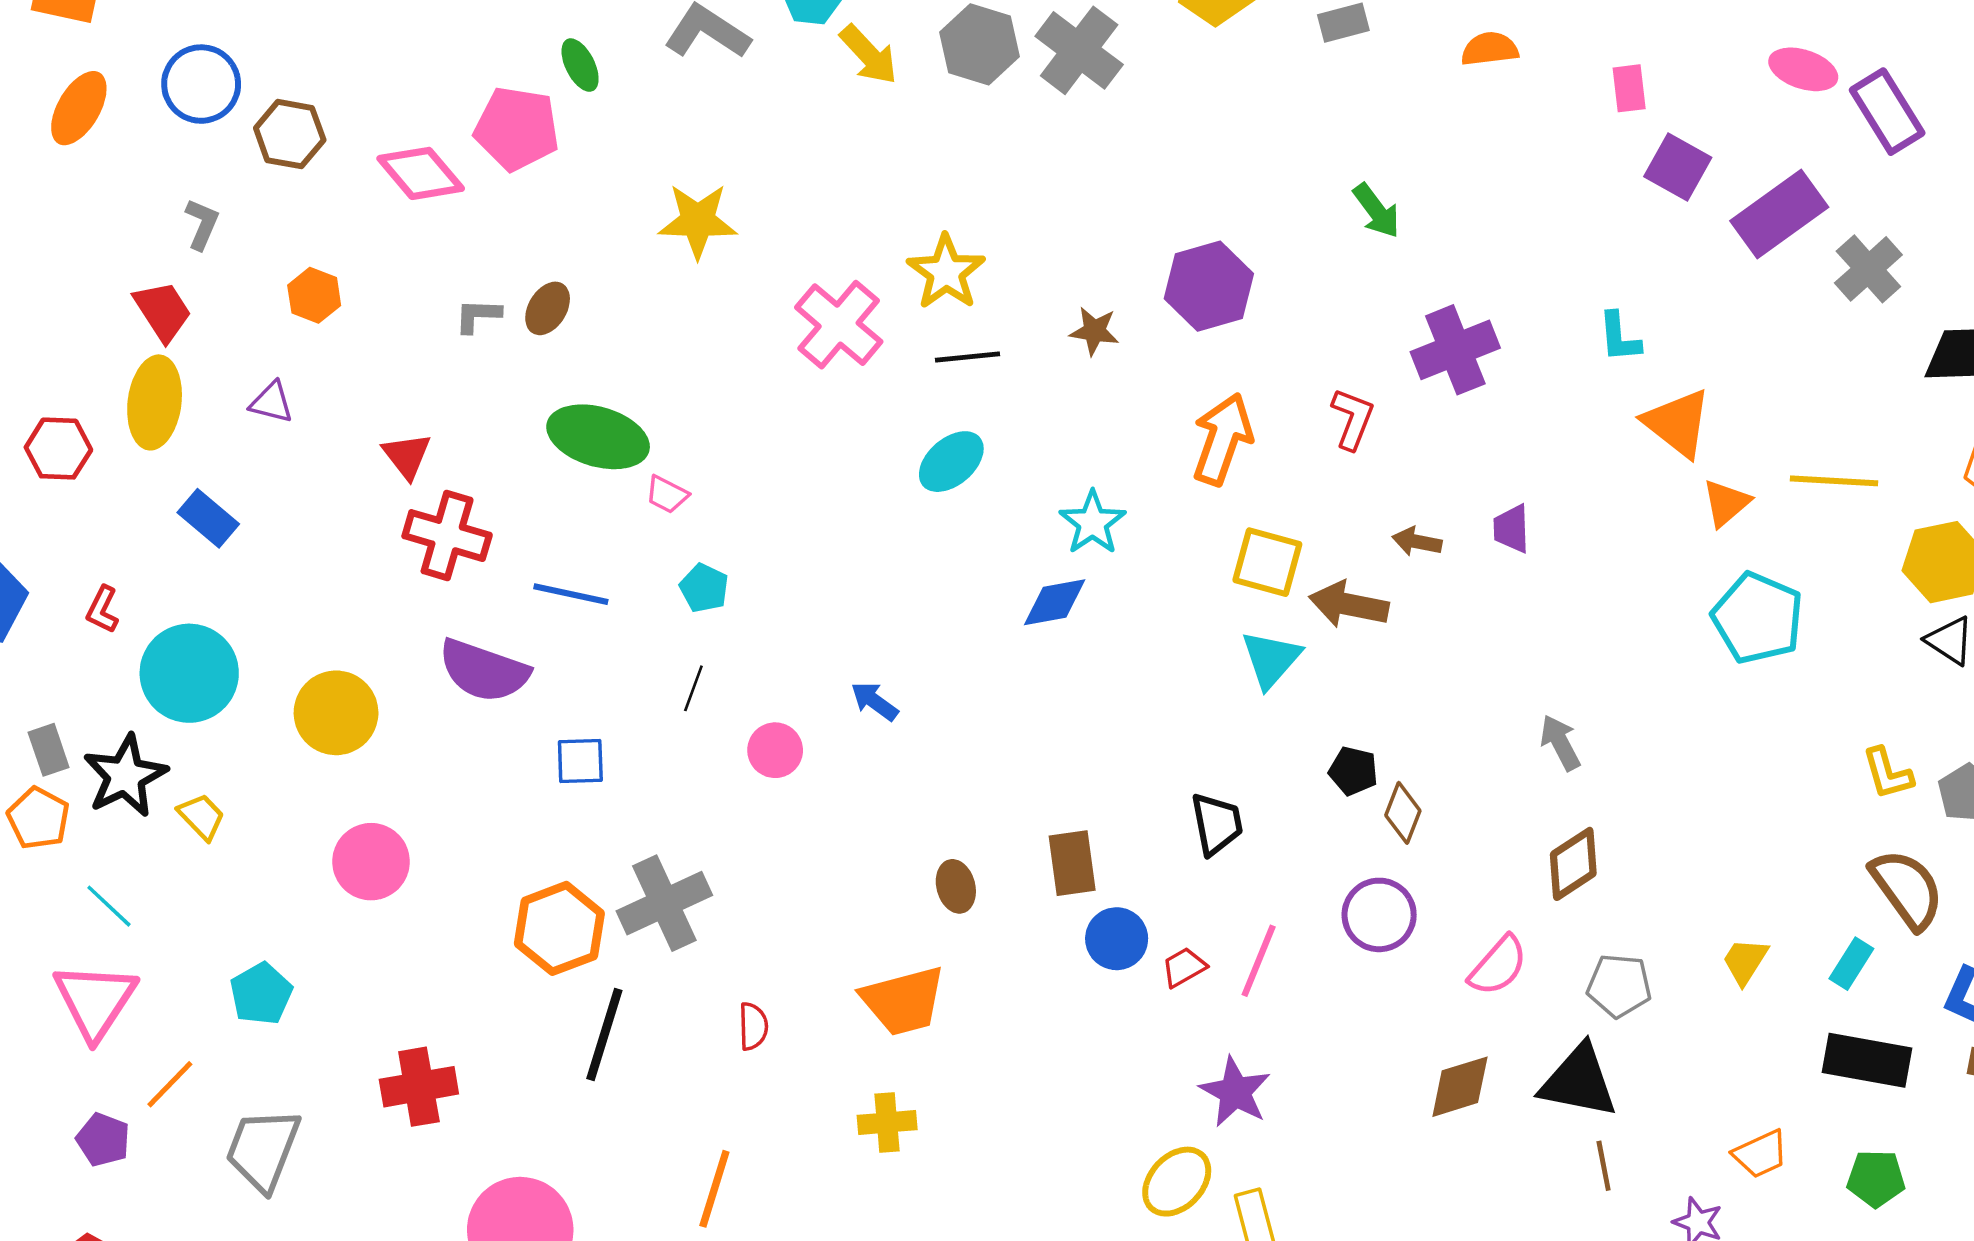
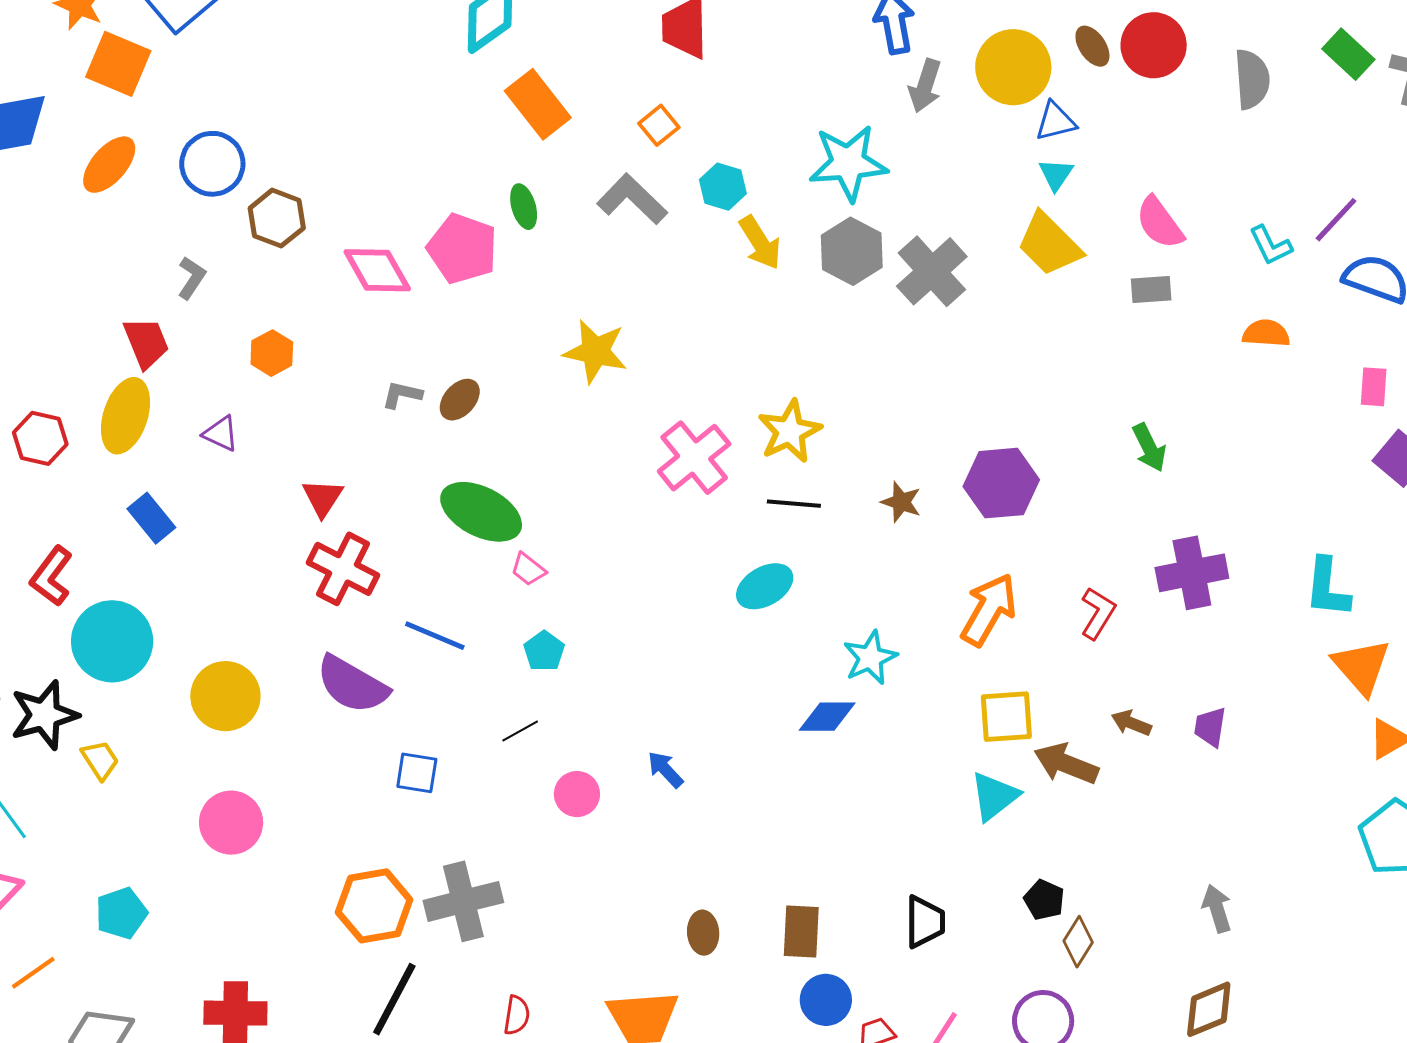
cyan L-shape: (1619, 337) -> (1327, 588), size x1.4
yellow square: (1267, 562) -> (1006, 717), turned -30
red L-shape: (102, 610) -> (51, 576), size x1.5
black line: (693, 688) -> (520, 731), turned 30

